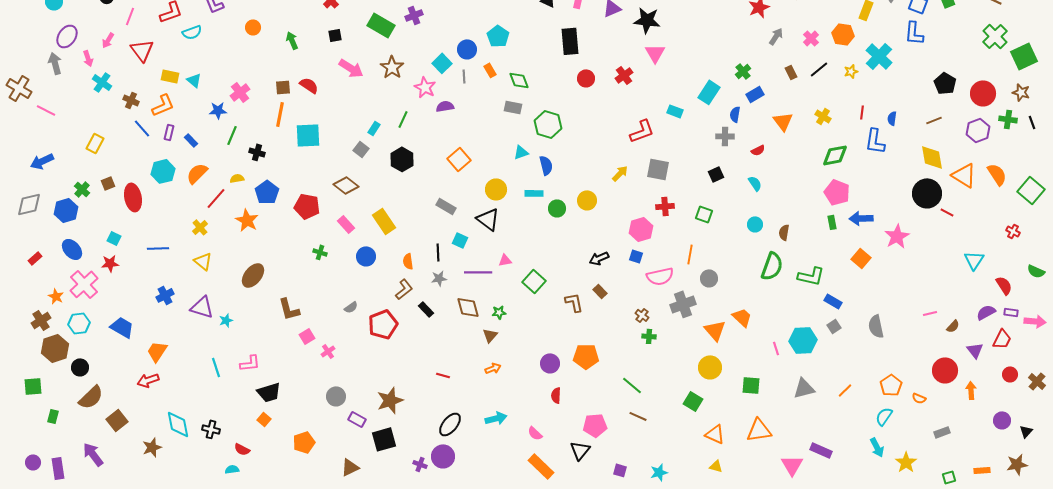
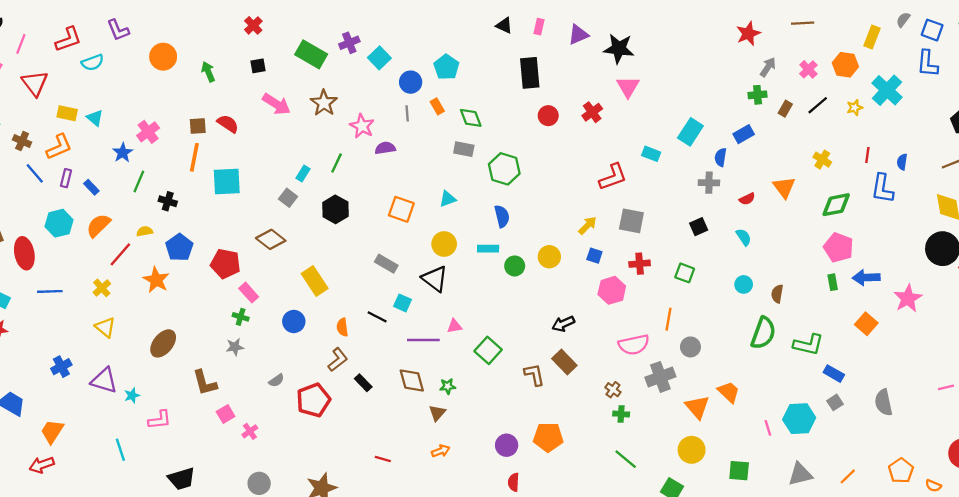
orange circle: (253, 27) -> (163, 57), size x1.5
cyan square: (442, 63) -> (379, 58), moved
green cross: (743, 71) -> (758, 95), moved, turned 35
brown rectangle: (791, 72) -> (785, 109), turned 56
blue star: (218, 110) -> (123, 153), turned -30
orange triangle: (783, 121) -> (784, 187), moved
cyan triangle: (521, 152) -> (448, 199), moved
orange square: (459, 159) -> (401, 209), turned -30
pink rectangle: (346, 224) -> (249, 293), moved
blue line: (158, 248) -> (50, 291), moved
black line: (438, 252) -> (377, 317), turned -60
blue square: (636, 256) -> (594, 256), moved
gray star: (439, 278) -> (235, 347), moved
brown rectangle: (600, 291) -> (564, 362), size x1.5
pink L-shape: (250, 363) -> (160, 420), moved
green line: (632, 385) -> (626, 459), moved

